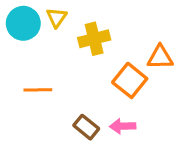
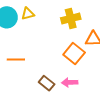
yellow triangle: (57, 18) -> (28, 14), turned 40
yellow cross: (94, 39) -> (71, 18), moved

